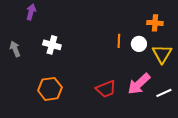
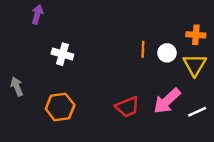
orange cross: (155, 23) -> (196, 35), moved
gray arrow: (15, 49) -> (17, 87), moved

